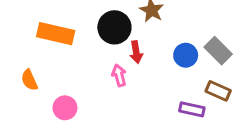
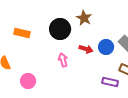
orange rectangle: (56, 34) -> (22, 33), size x0.7
red arrow: (136, 52) -> (86, 49), moved, turned -64

